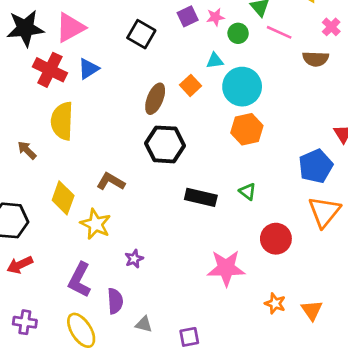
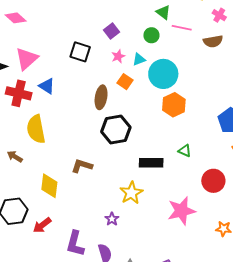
pink star: (215, 17) -> (118, 56), moved
blue triangle: (88, 69) -> (47, 86), turned -42
yellow star: (96, 224) -> (131, 193), moved, turned 30
red arrow: (20, 265) -> (42, 225), moved

